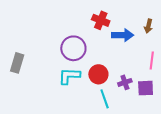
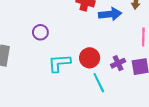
purple circle: (73, 48) -> (40, 32), moved, size x0.6

